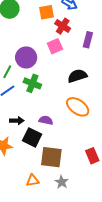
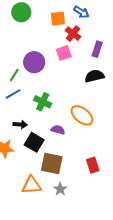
black semicircle: (77, 76) -> (94, 76), moved
green cross: (32, 83) -> (43, 102), moved
purple semicircle: (46, 120) -> (58, 130), moved
orange triangle: (33, 180) -> (31, 185), size x1.5

